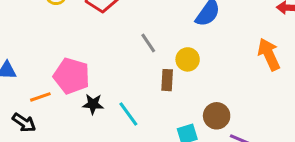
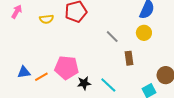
yellow circle: (188, 59) -> (144, 33), moved
orange line: (40, 97) -> (41, 77), moved

